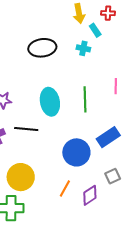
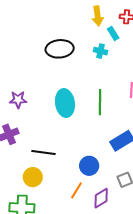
black line: (26, 129) -> (43, 152), moved
blue circle: (76, 152) -> (89, 166), moved, size x0.7
yellow circle: (21, 177) -> (33, 177), size x0.7

